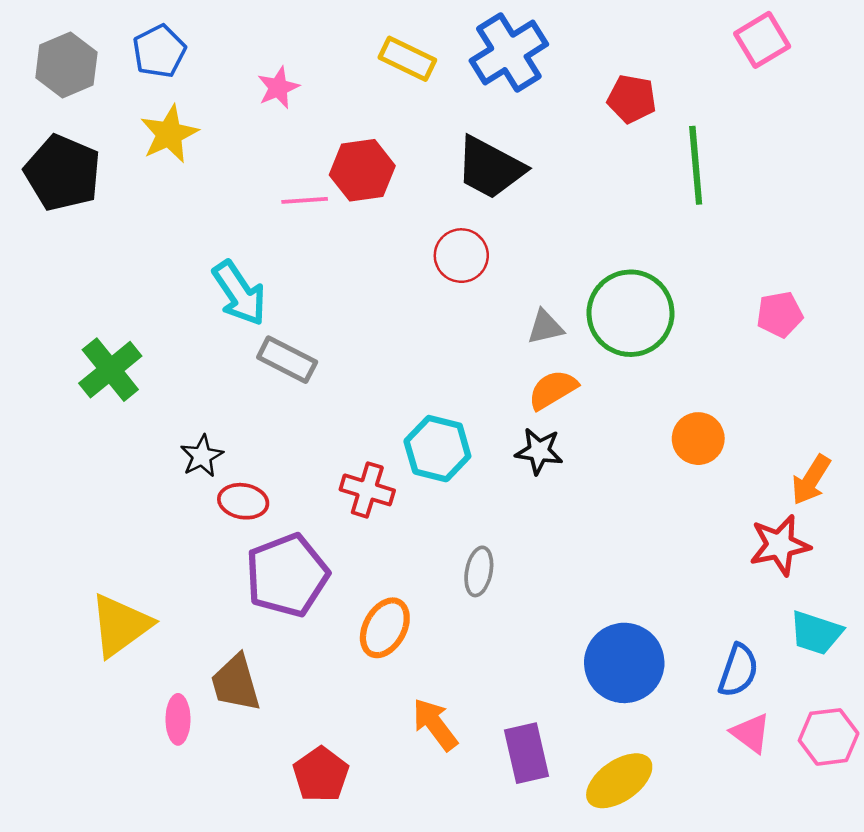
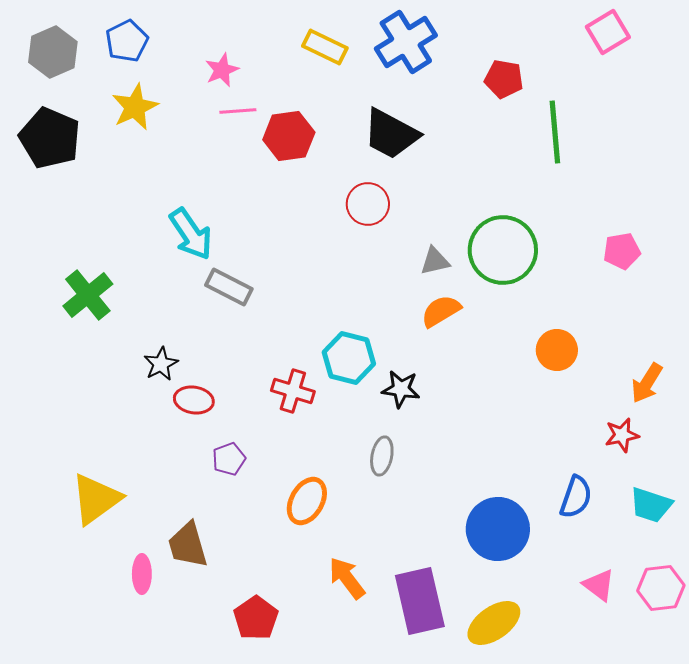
pink line: (305, 200) -> (238, 111), moved
black star: (539, 451) -> (401, 389), moved
red star: (780, 545) -> (622, 435), size x0.7
purple pentagon: (287, 575) -> (229, 459), size x0.5
blue semicircle: (738, 670) -> (576, 497), moved
purple rectangle: (526, 753) -> (420, 601), size x1.4

